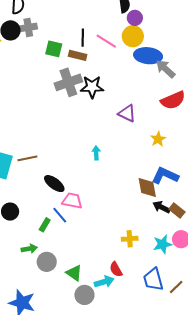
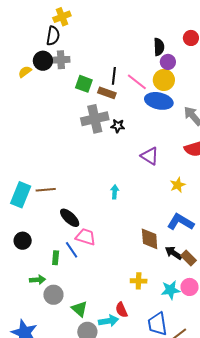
blue ellipse: (148, 56) -> (159, 101), moved
black star: (92, 87) -> (118, 126), size x0.6
brown diamond: (147, 188) -> (150, 239), moved
green rectangle: (45, 225) -> (56, 258), turned -32

